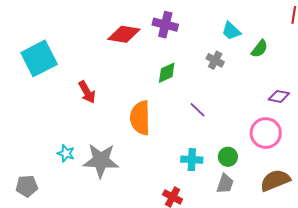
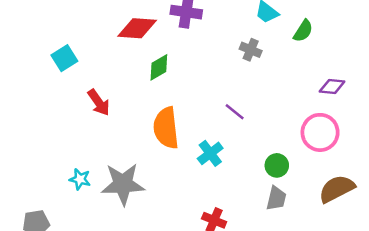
cyan square: (39, 58) -> (64, 58), moved, size x0.6
green diamond: (167, 73) -> (159, 67), moved
cyan cross: (192, 160) -> (210, 153), moved, turned -35

